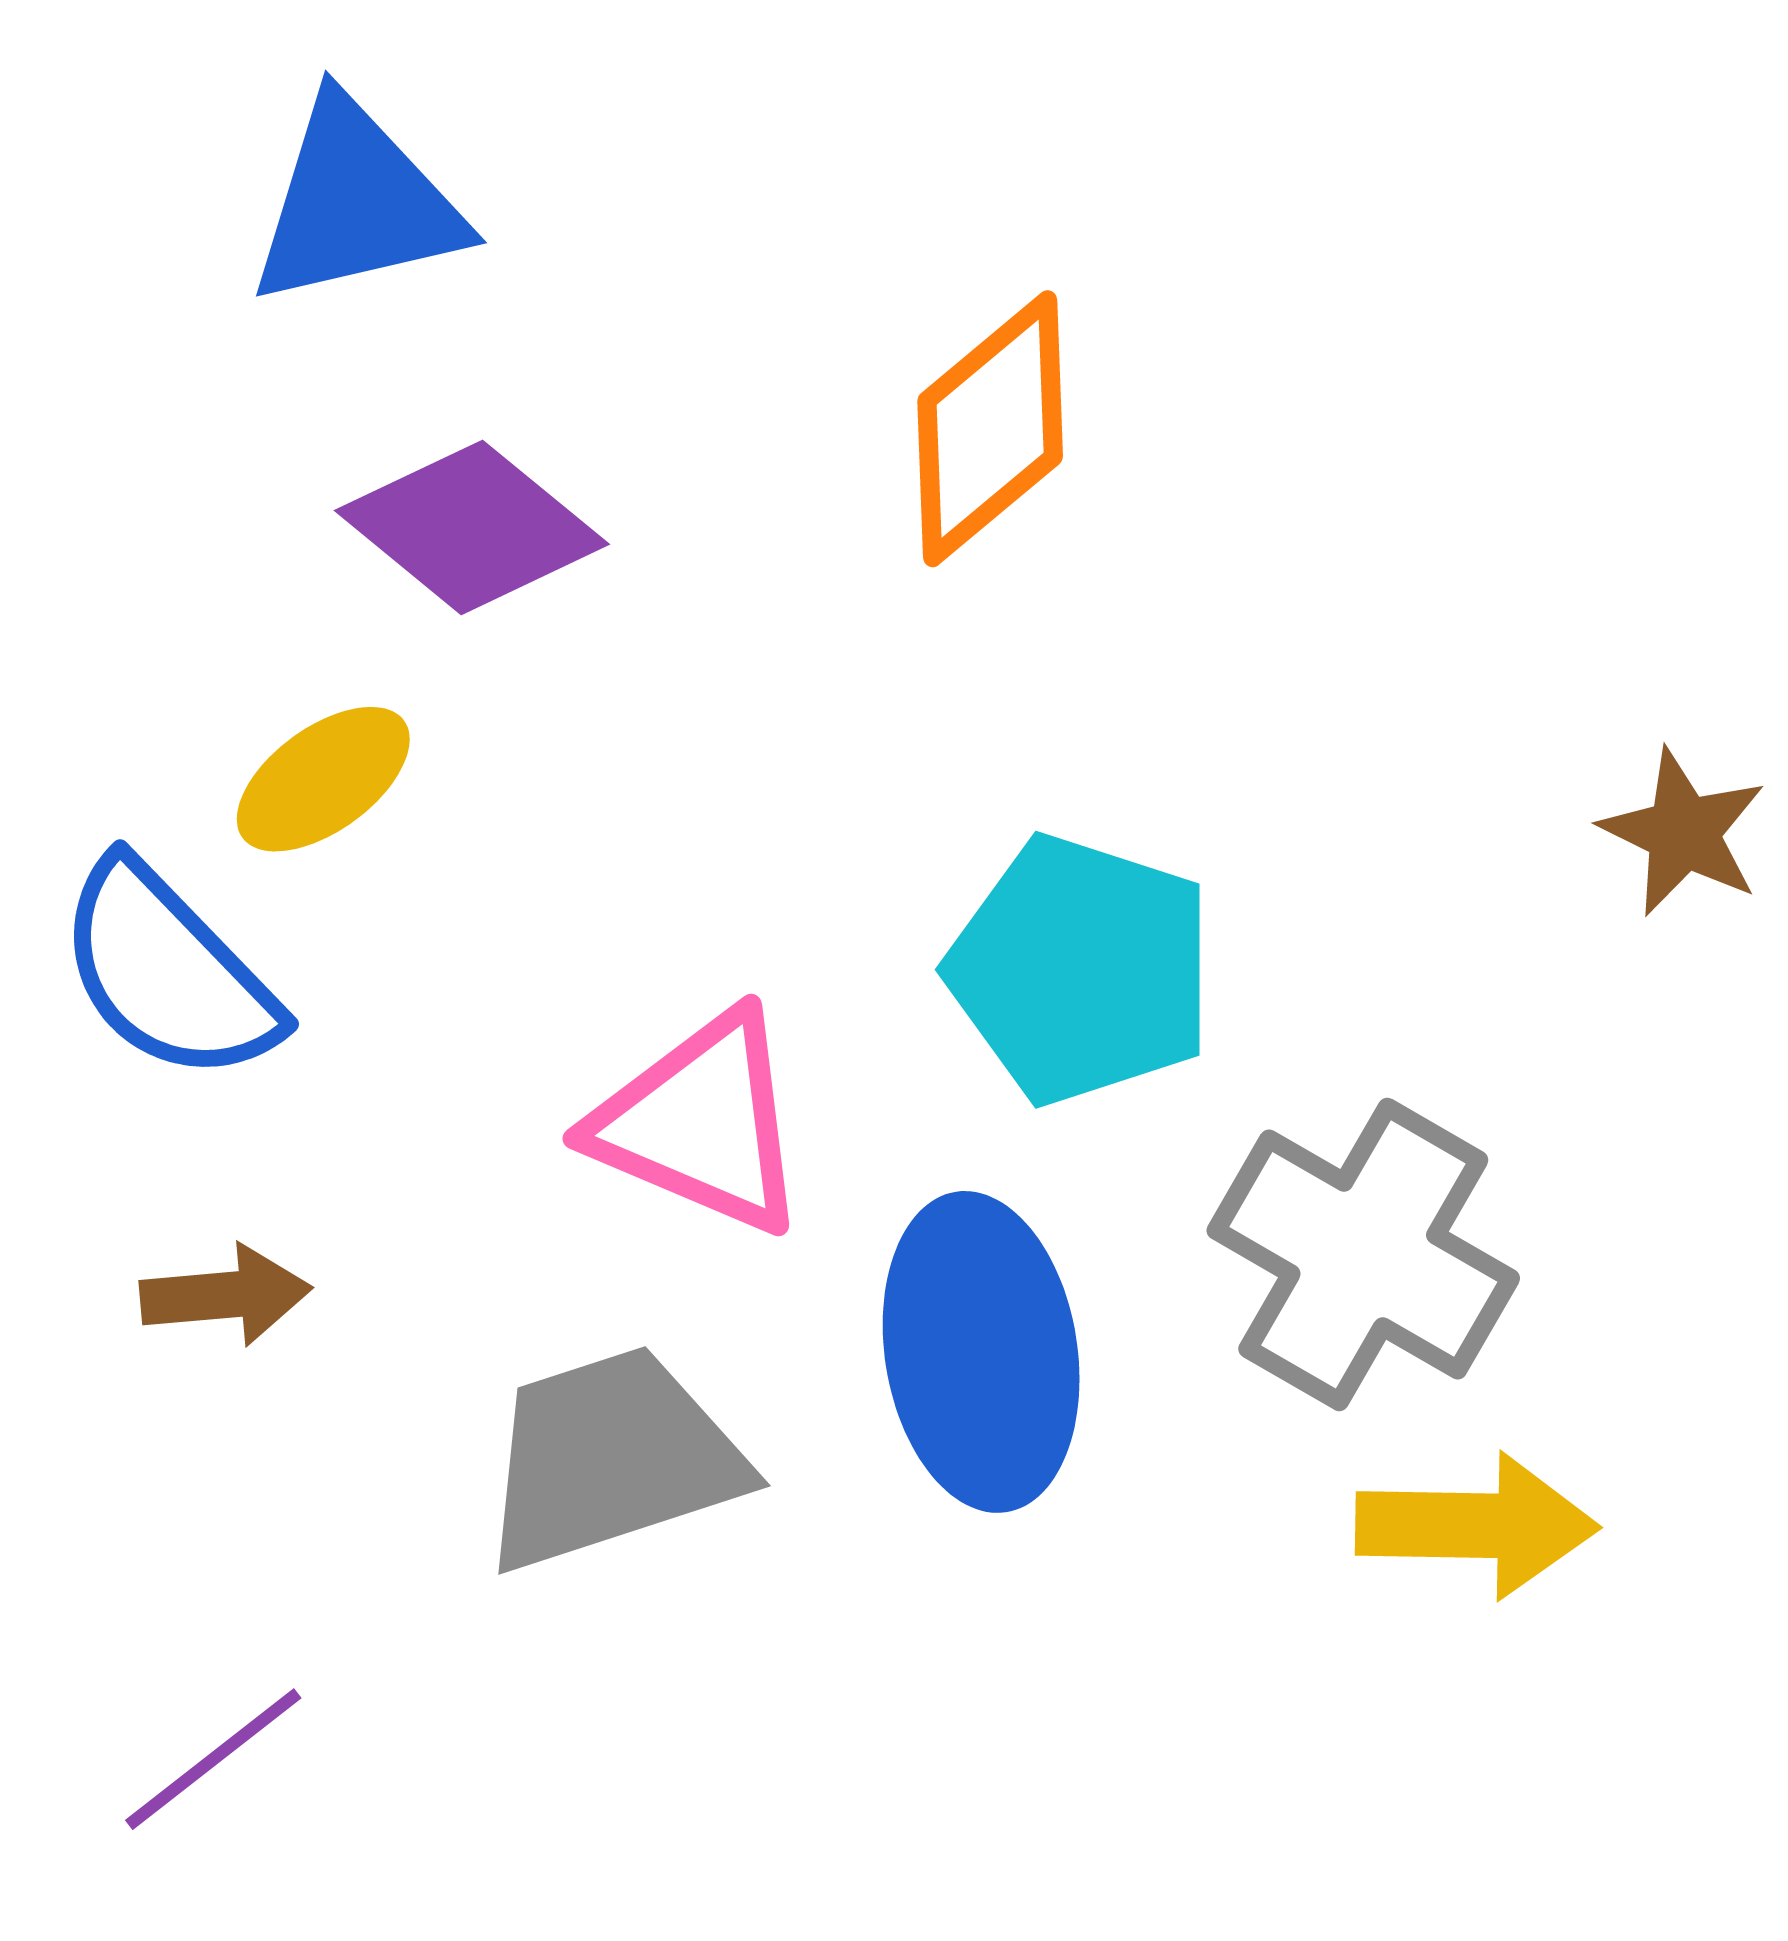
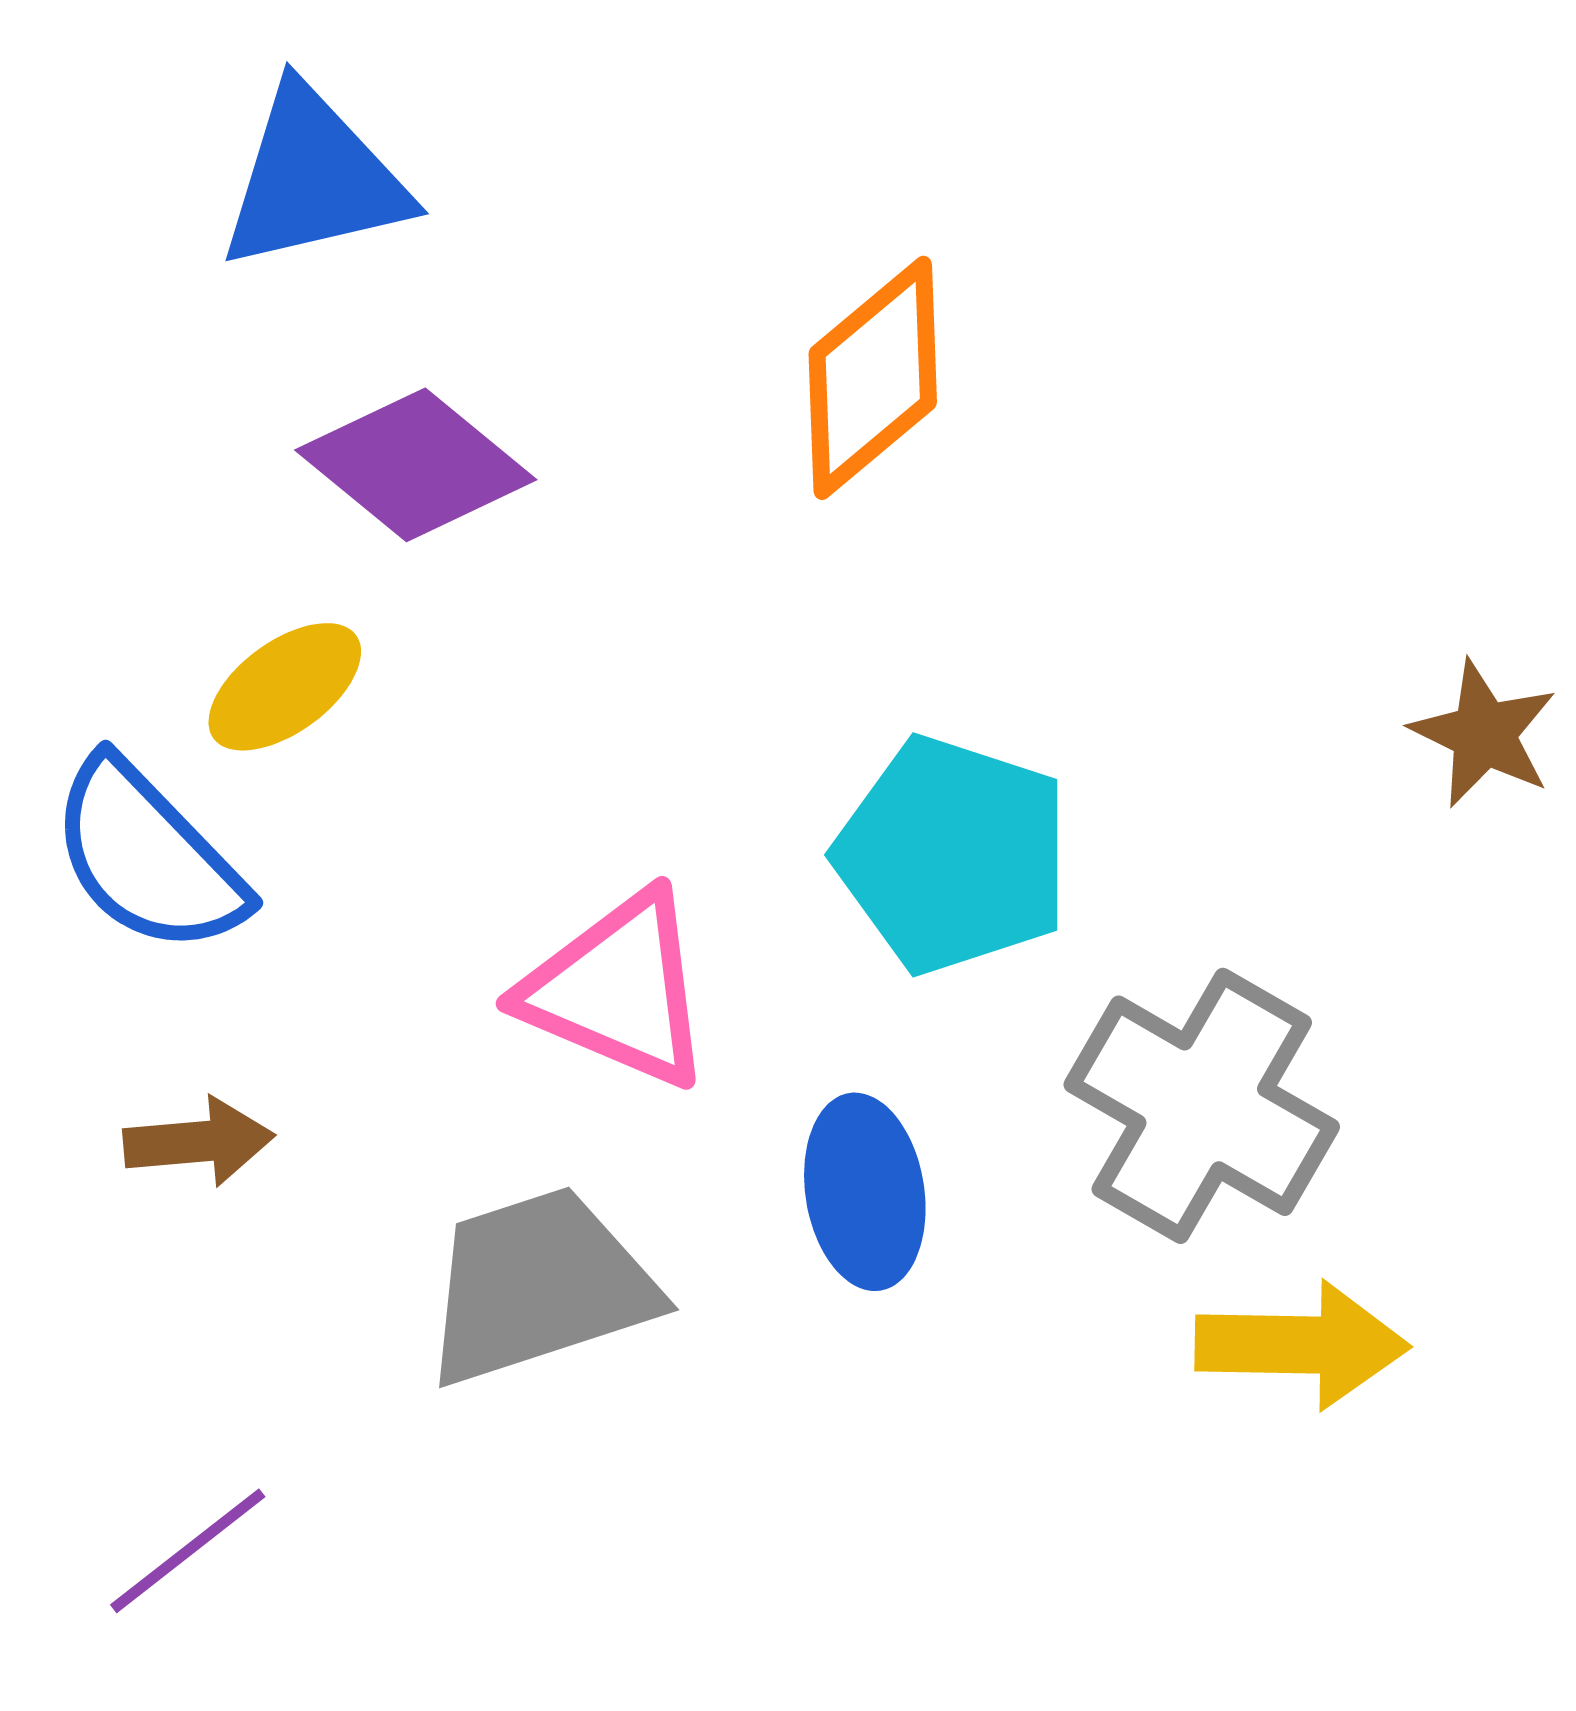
blue ellipse: (981, 1352) -> (865, 1192), size x0.7

